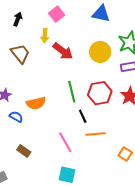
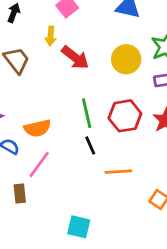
black line: (83, 116) -> (90, 145), moved
pink line: (65, 142) -> (39, 164), moved, turned 65
brown rectangle: (24, 151) -> (20, 194), turned 48

